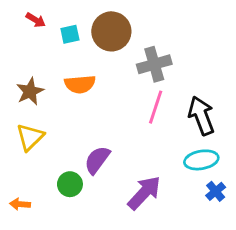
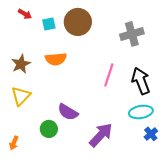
gray cross: (154, 64) -> (132, 34), moved
purple semicircle: (97, 160) -> (68, 112), turned -95
orange arrow: (20, 204) -> (14, 143), turned -72

